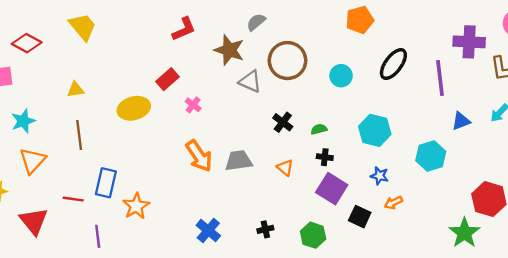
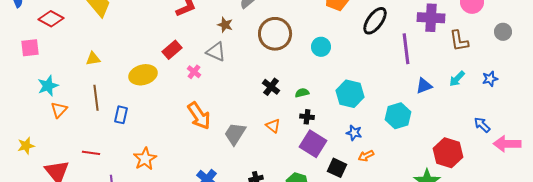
brown star: (229, 50) -> (225, 25), size x0.6
black ellipse: (393, 64) -> (375, 21), moved
gray triangle: (250, 81) -> (216, 52), moved
orange triangle: (33, 161) -> (59, 110), moved, size x0.7
gray trapezoid: (239, 161) -> (235, 134), moved, turned -50
blue rectangle: (106, 183) -> (121, 115), moved, size x0.7

